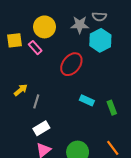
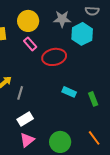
gray semicircle: (99, 17) -> (92, 11), moved
pink rectangle: (35, 48) -> (30, 44), moved
red ellipse: (71, 64) -> (54, 57), turned 40

